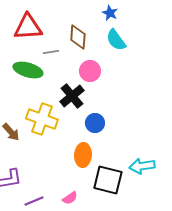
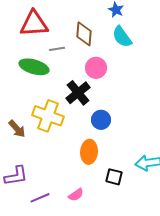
black square: (108, 180) -> (114, 177), size x0.6

